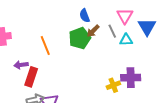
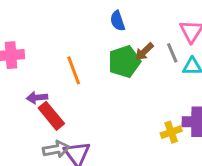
blue semicircle: (85, 16) -> (118, 21), moved
red rectangle: (31, 77) -> (51, 116), turned -60

